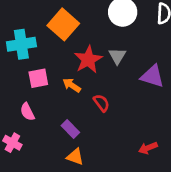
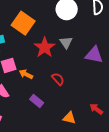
orange arrow: (72, 85) -> (26, 74), moved
red arrow: (148, 148) -> (96, 109), turned 64
orange triangle: (75, 157) -> (69, 118), moved

